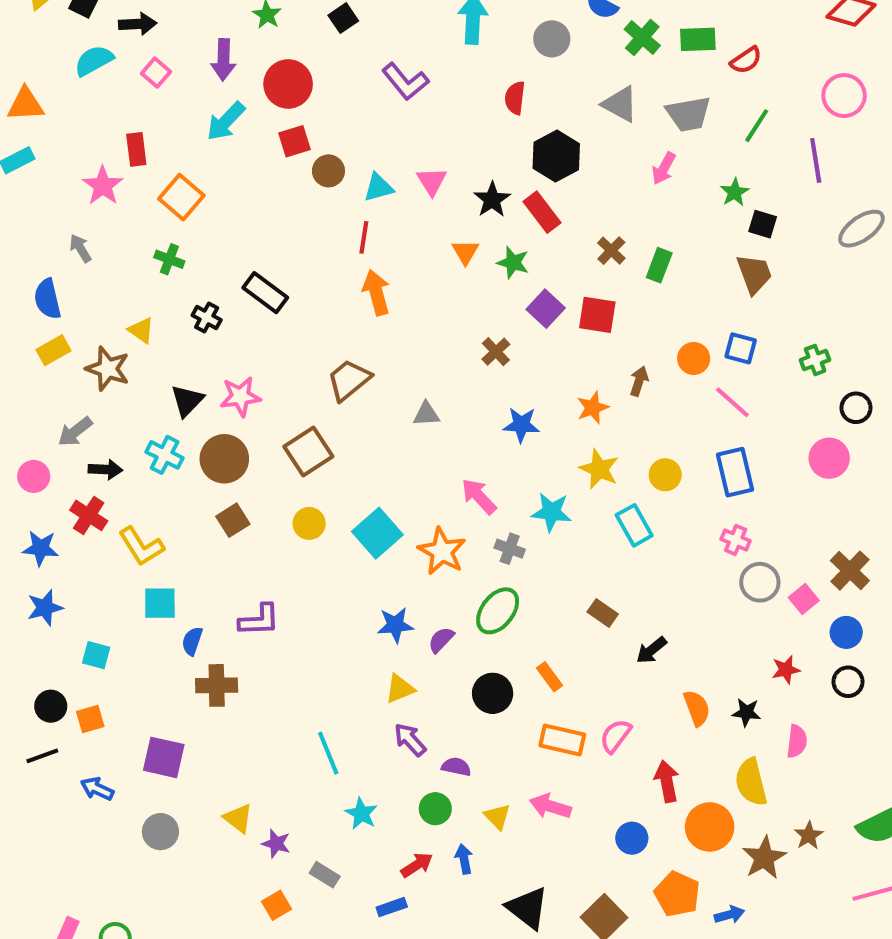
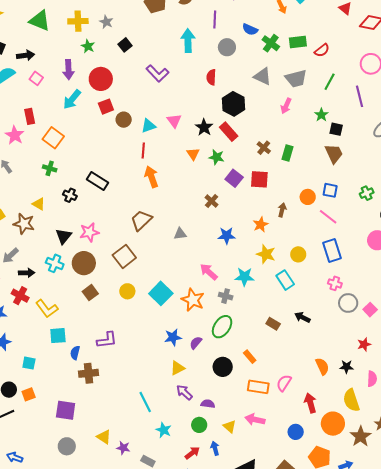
black arrow: (651, 650) -> (303, 317), moved, turned 70
blue arrow: (97, 789) -> (15, 457), moved

